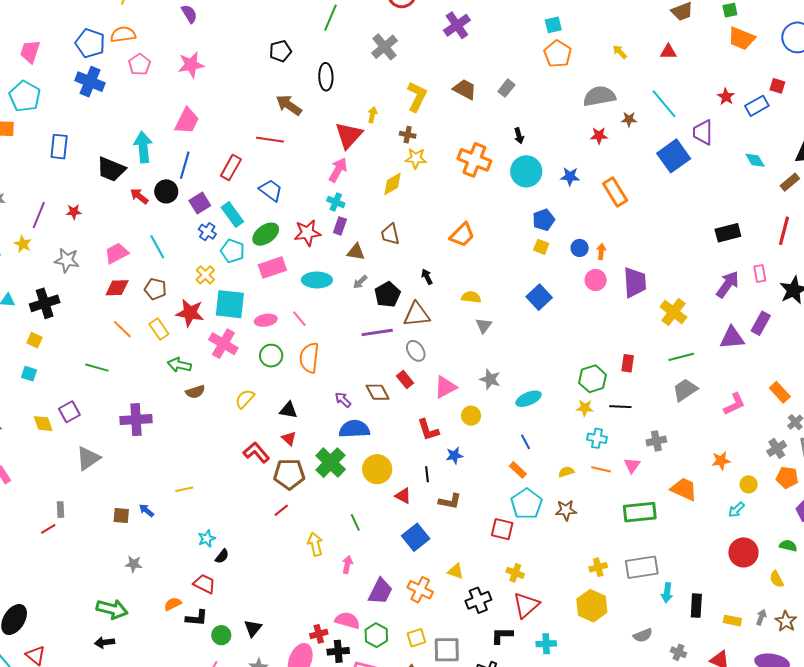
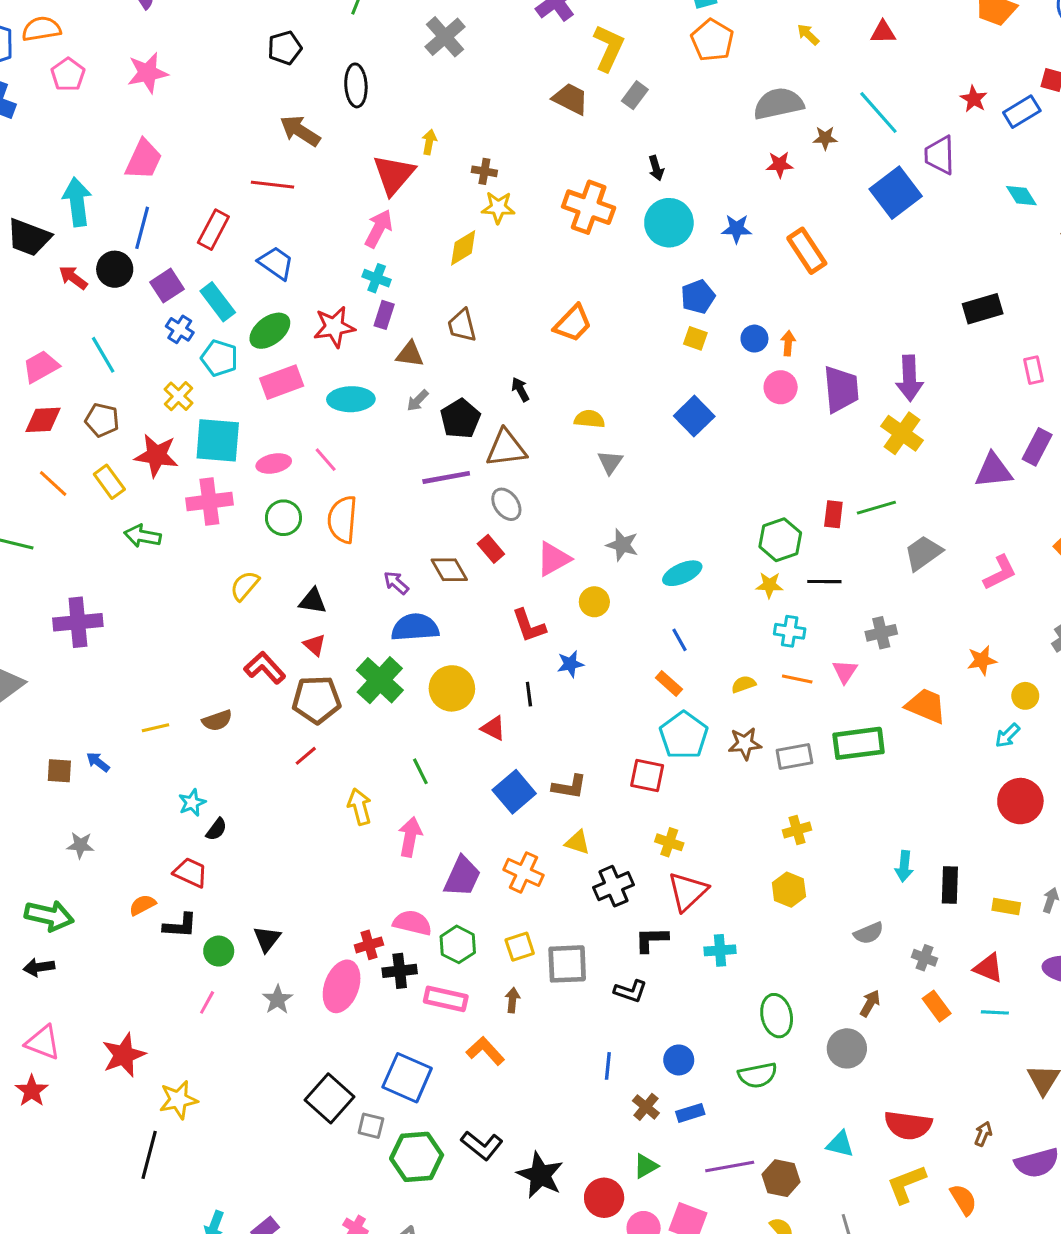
yellow L-shape: (417, 97) -> (609, 48), moved
purple arrow: (728, 284) -> (909, 378), moved, turned 144
pink cross: (223, 344) -> (209, 501), turned -36
green line: (681, 357) -> (876, 508), moved
brown semicircle: (195, 392) -> (217, 720), moved
brown L-shape: (450, 501) -> (569, 787), moved
pink arrow: (347, 565) -> (410, 837), size x1.4
gray rectangle: (642, 567) -> (794, 757), moved, size x0.7
yellow hexagon: (592, 606) -> (789, 890), size x0.7

